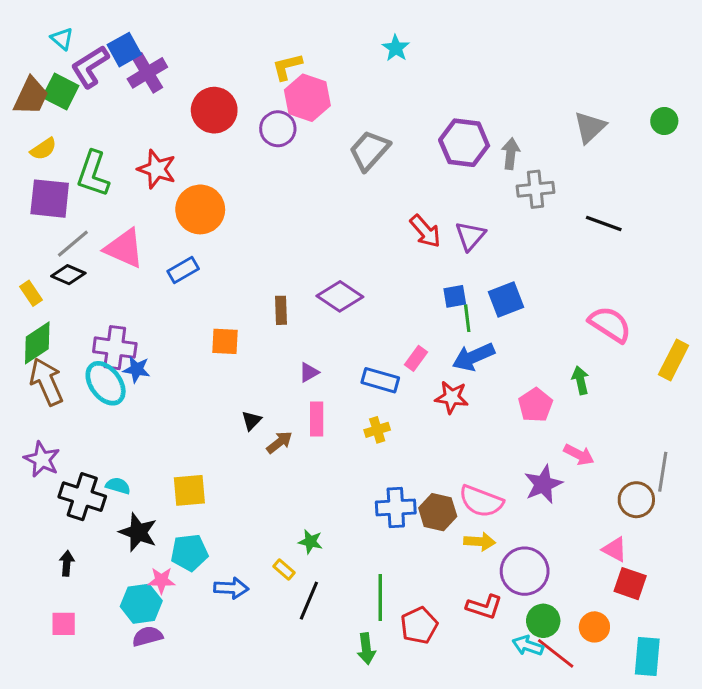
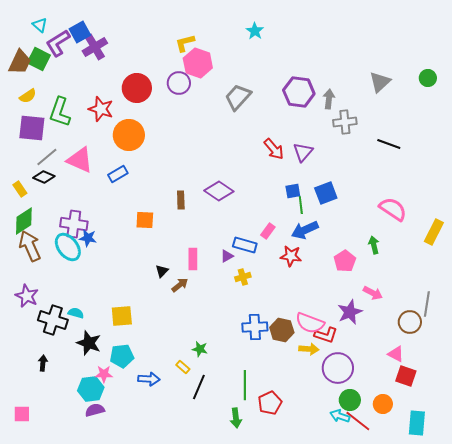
red circle: (214, 110) -> (137, 88), moved
purple triangle: (309, 372) -> (227, 256), moved
pink rectangle: (317, 419) -> (193, 259), moved
red L-shape: (484, 607) -> (326, 335), moved
pink square: (64, 624) -> (22, 414), moved

